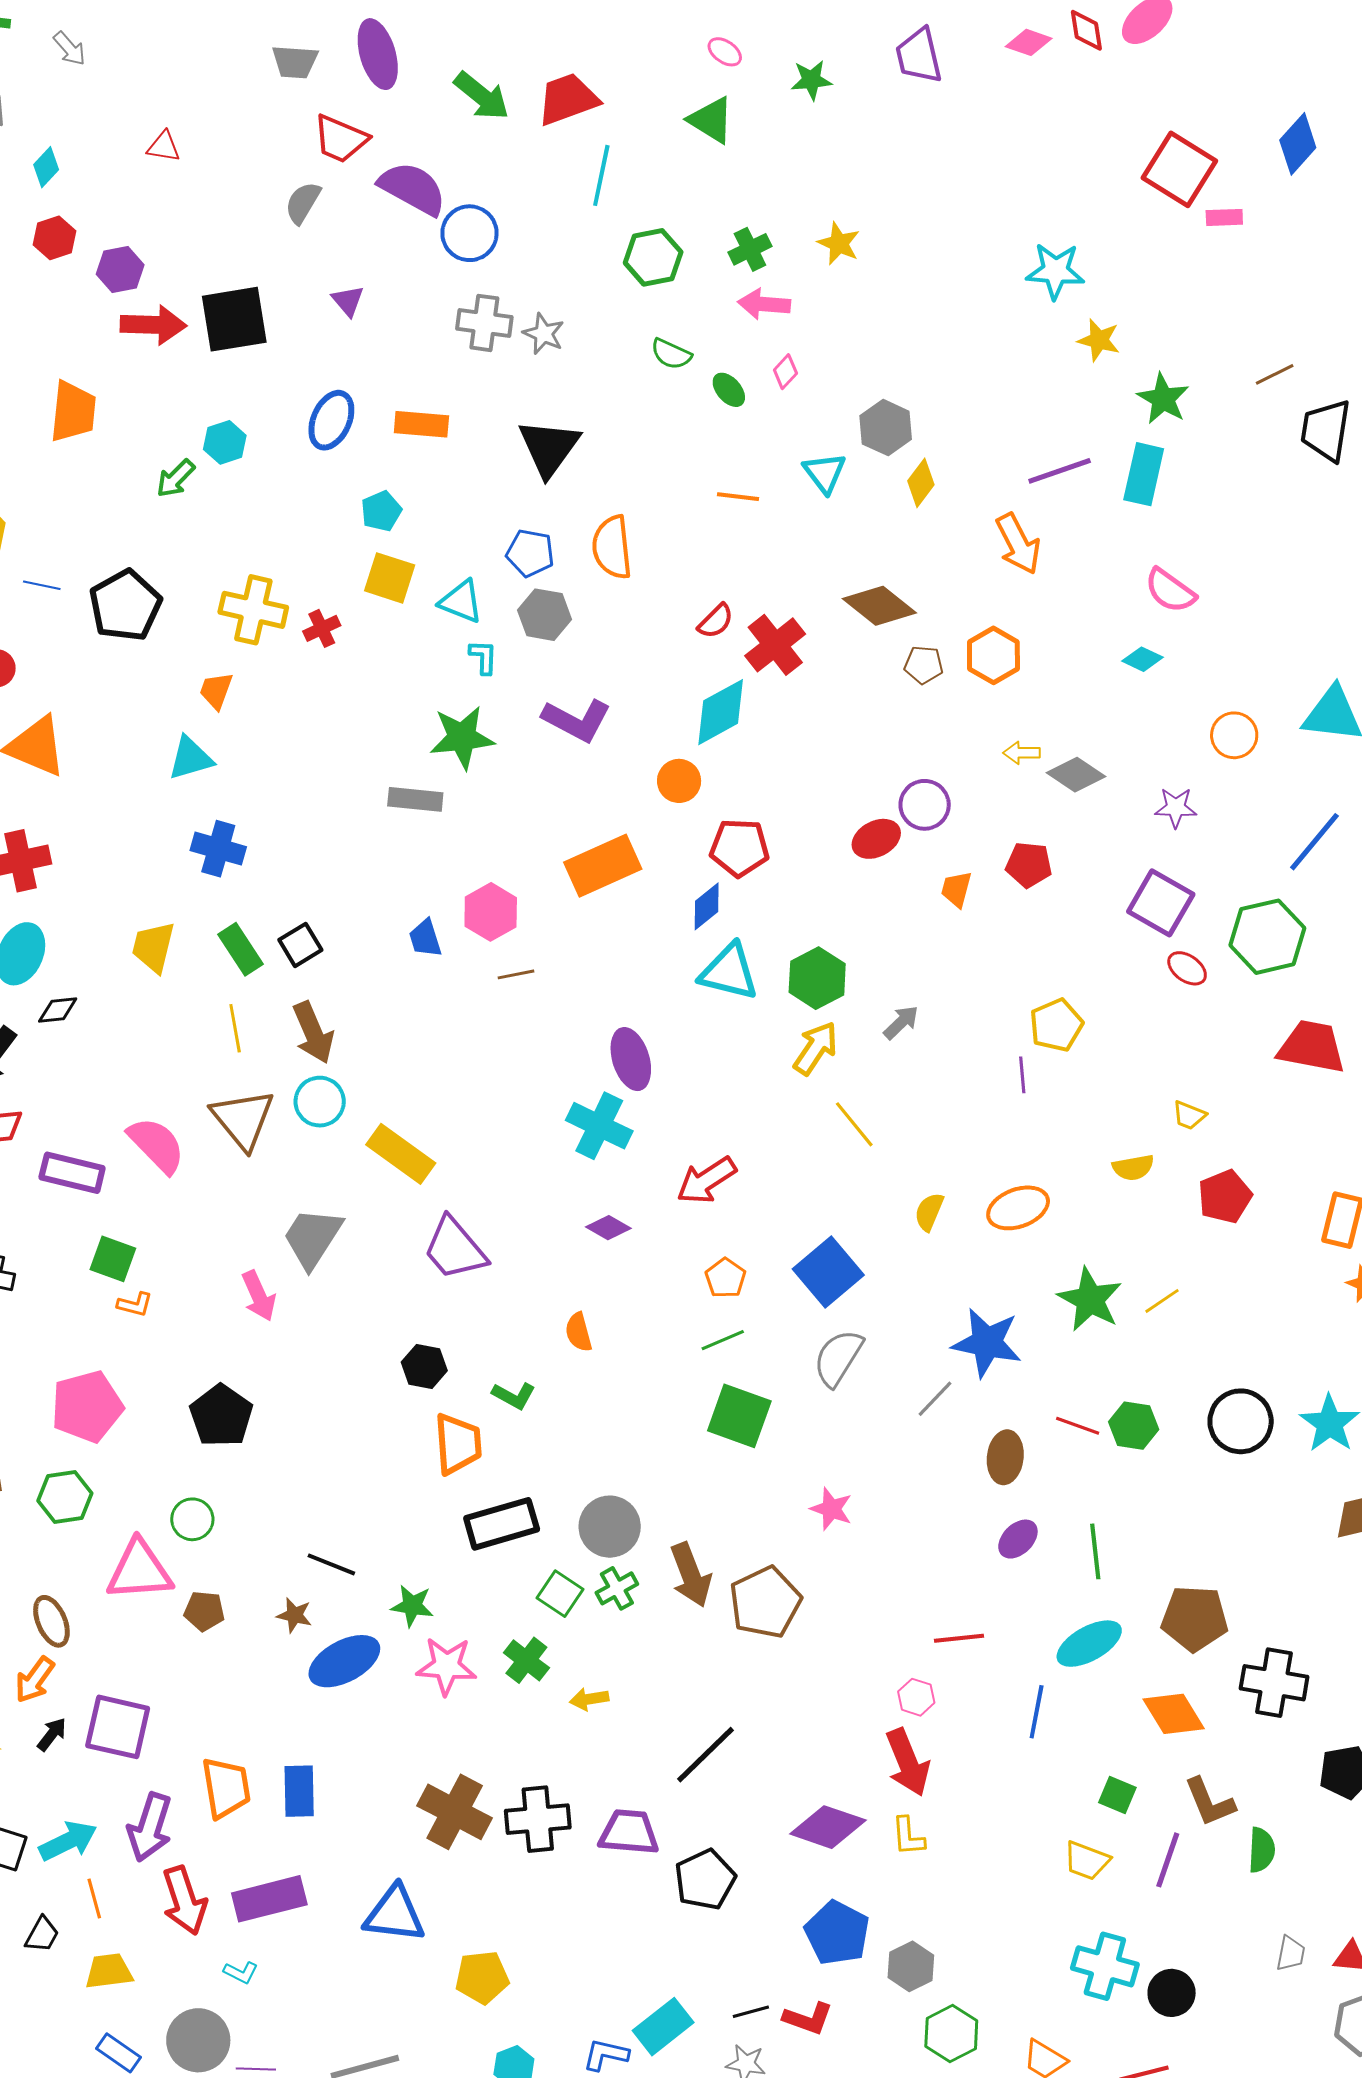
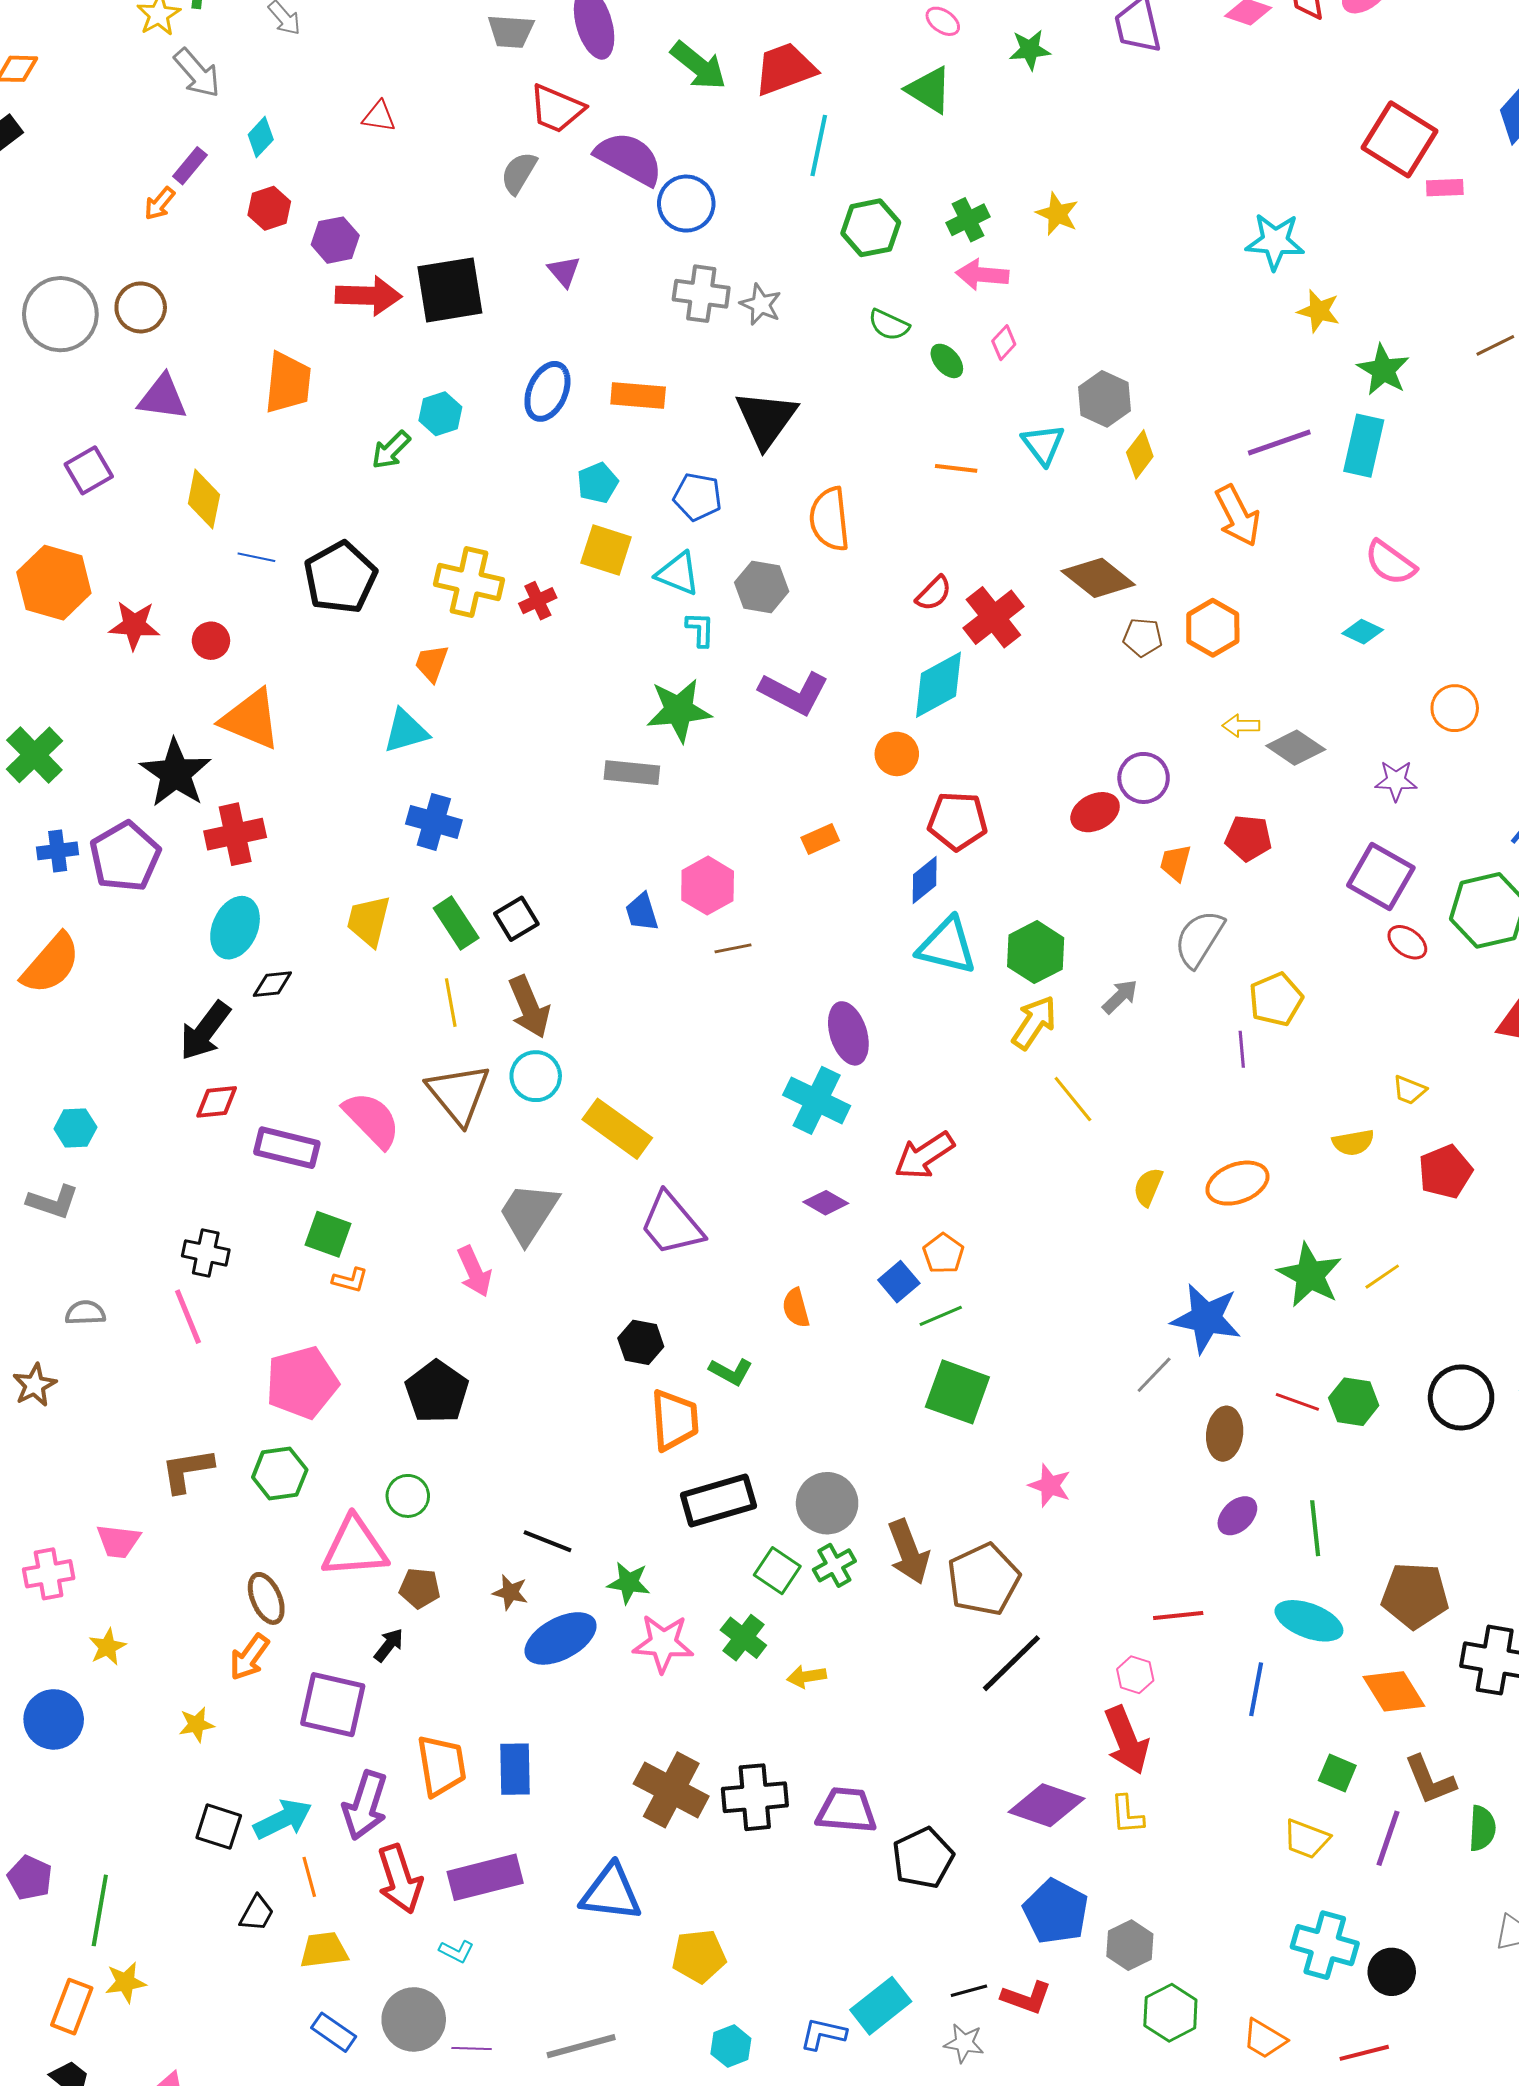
blue pentagon: (530, 553) -> (697, 497), moved
orange rectangle: (603, 866) -> (820, 839), size x0.5
blue square: (828, 1272) -> (899, 1282), moved, size x0.6
gray semicircle: (838, 1358) -> (1199, 939), moved
cyan ellipse: (1089, 1644) -> (1309, 1621), turned 50
black arrow: (52, 1734) -> (389, 1645), moved
black line: (705, 1755) -> (1011, 1663), moved

